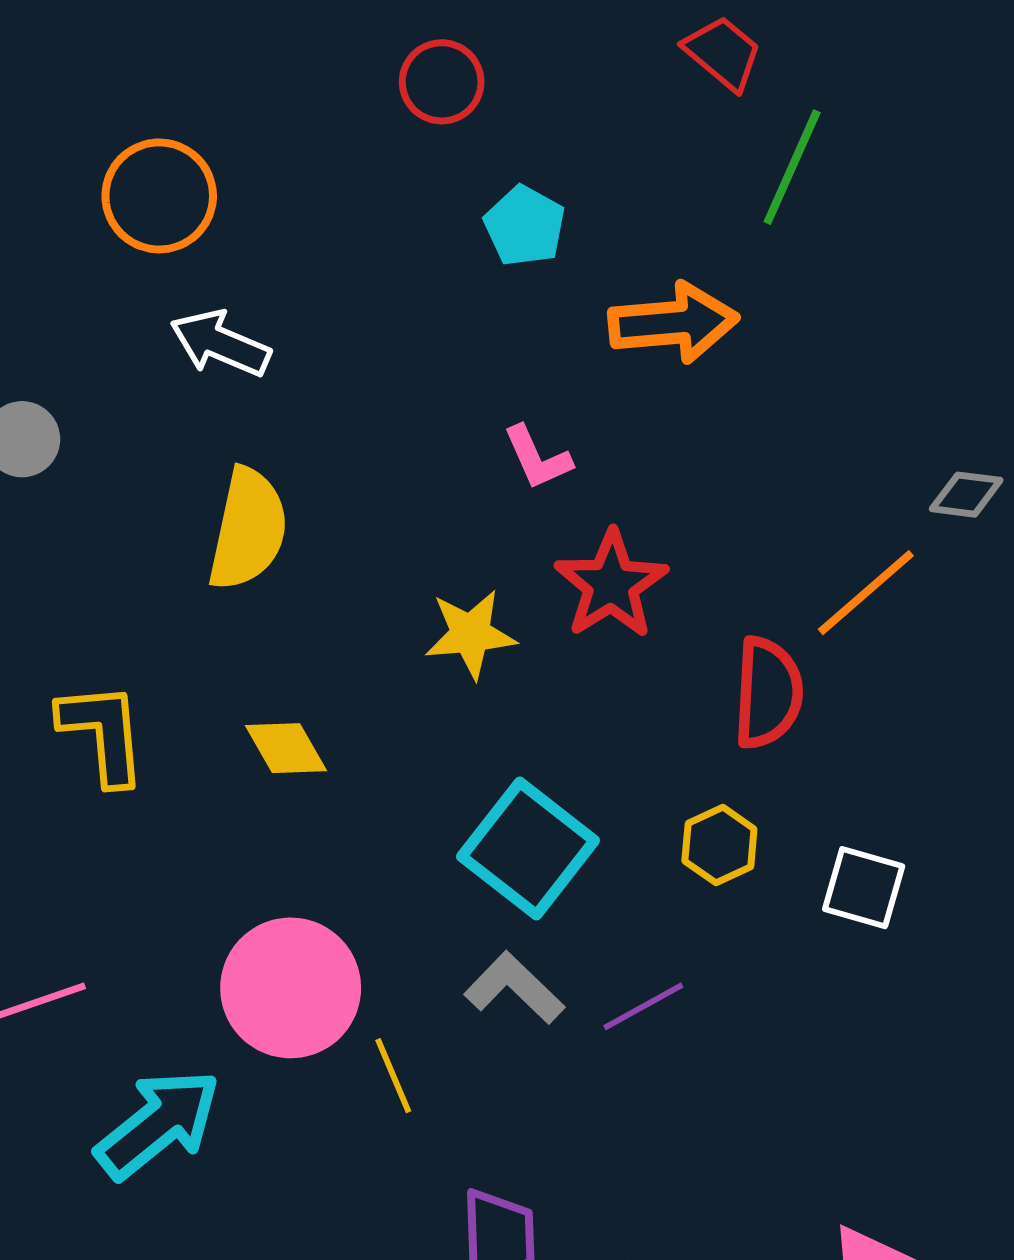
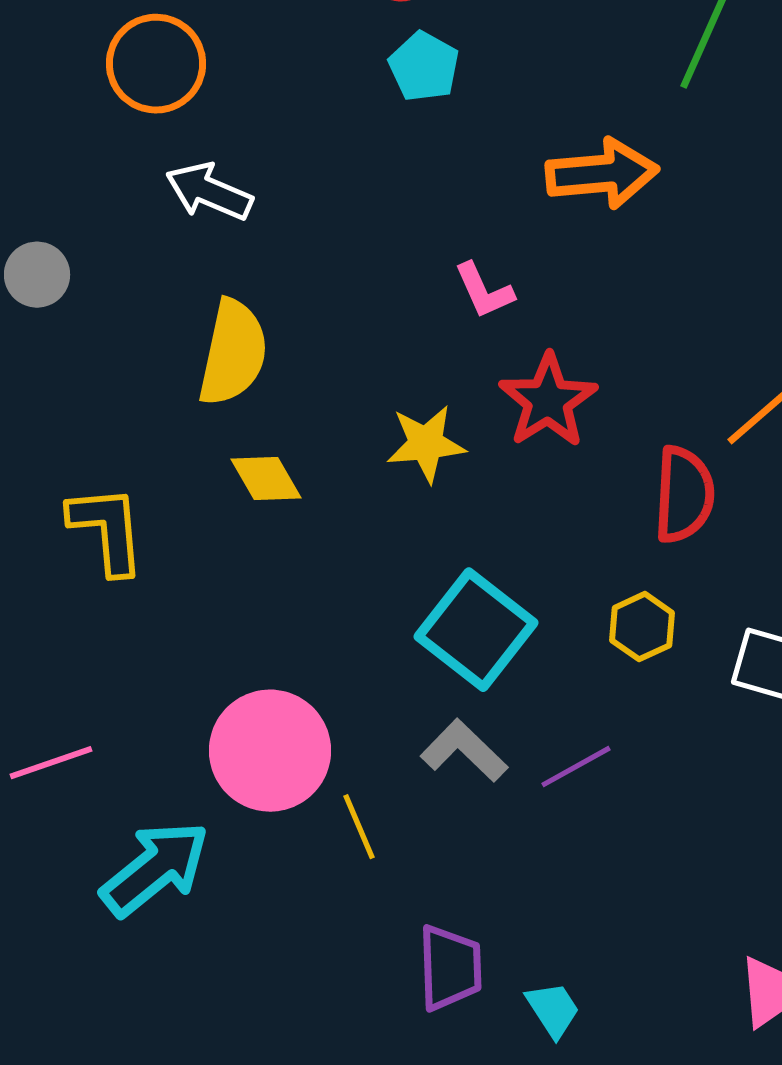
cyan pentagon: (525, 226) -> (424, 67), moved
yellow diamond: (286, 748) -> (266, 479), moved

